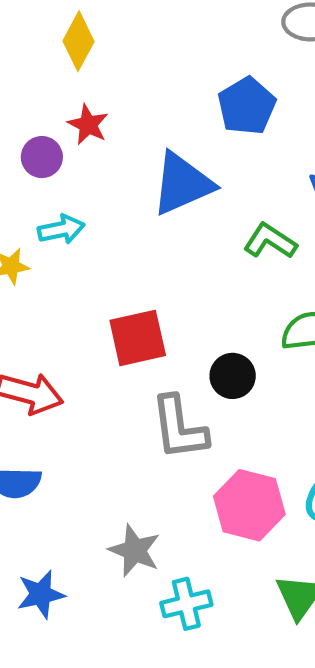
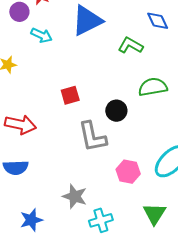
cyan arrow: (61, 229) -> (42, 35), moved, turned 40
red square: (138, 338) -> (70, 95), size x0.7
pink hexagon: (249, 505) -> (128, 172), size x0.7

